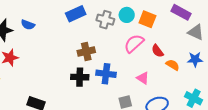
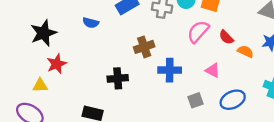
blue semicircle: (28, 25) -> (91, 23), moved
black cross: (80, 77) -> (118, 78), moved

